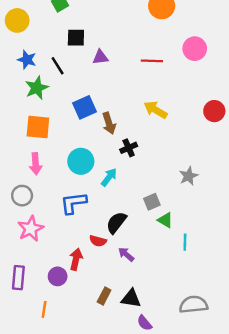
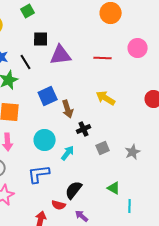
purple triangle: (100, 57) -> (61, 55), size x1.6
gray square: (152, 202) -> (103, 148), moved

